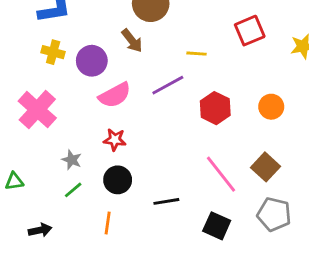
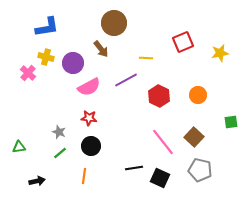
pink cross: (37, 110) -> (28, 73), moved, size x0.6
black line: (166, 201) -> (134, 168), moved

